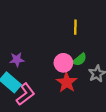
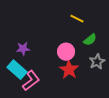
yellow line: (75, 27) -> (77, 19), turned -64
green semicircle: (80, 60) -> (90, 40), moved

